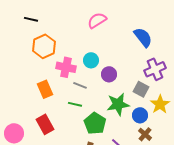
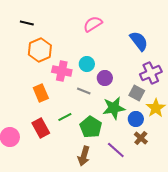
gray line: (80, 85) -> (84, 91), moved
green line: (75, 104) -> (65, 117), moved, turned -40

